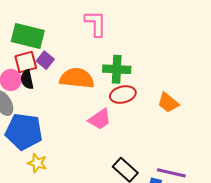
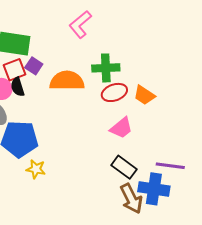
pink L-shape: (96, 23) -> (80, 24), turned -124
orange trapezoid: (168, 103) -> (144, 95), moved
pink trapezoid: (100, 119) -> (121, 128), moved

